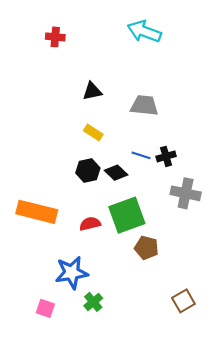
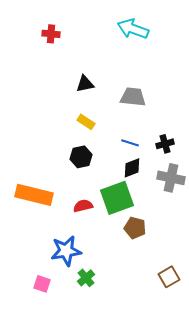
black cross: (166, 156) -> (165, 144), moved
black diamond: (116, 173) -> (132, 168), moved, turned -65

